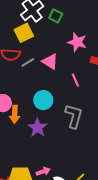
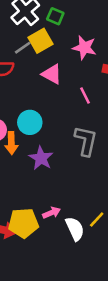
yellow square: (24, 33) -> (40, 41), moved
gray line: (28, 62) -> (23, 48), moved
cyan circle: (43, 100) -> (30, 122), moved

